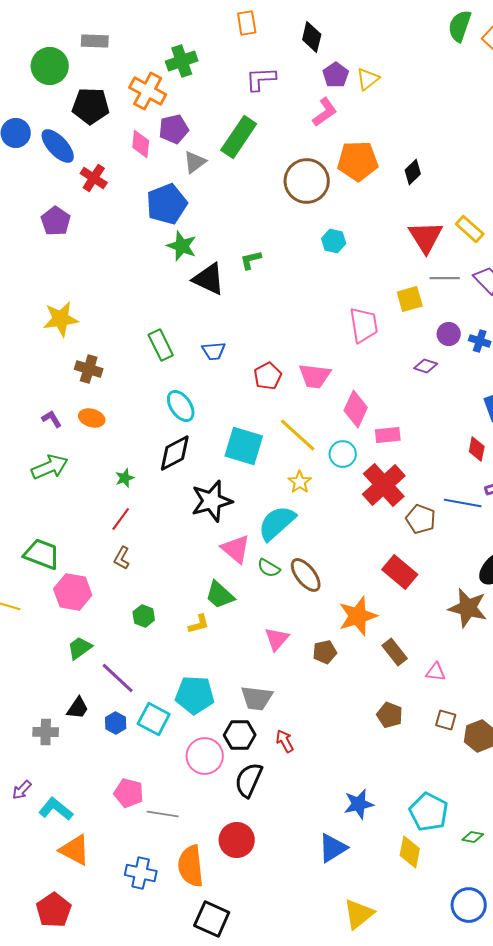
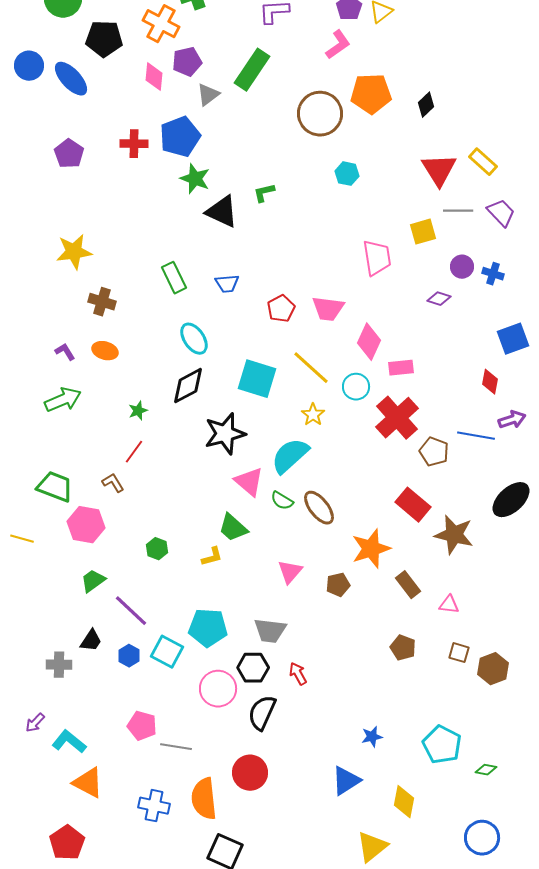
red cross: (94, 178) -> (134, 144), moved, turned -32
brown L-shape: (122, 558) -> (113, 483), moved, turned 120
brown star: (468, 608) -> (454, 535), moved
blue star: (359, 804) -> (372, 737), size x0.7
yellow diamond: (410, 852) -> (404, 802), moved

